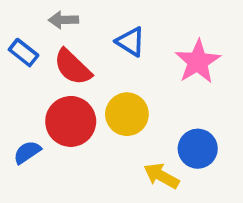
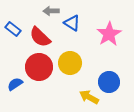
gray arrow: (63, 20) -> (51, 11), moved

